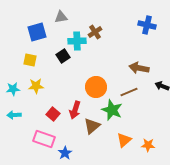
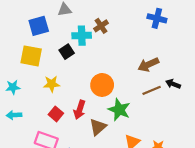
yellow square: (30, 60) -> (31, 56), size x1.5
brown arrow: (139, 68) -> (148, 65), turned -36
yellow star: (36, 86) -> (52, 84), moved
brown line: (129, 92) -> (152, 90), moved

